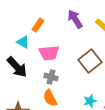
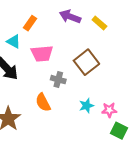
purple arrow: (75, 19) -> (70, 17), turned -36
gray cross: (51, 77) -> (58, 80), moved

